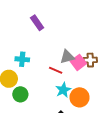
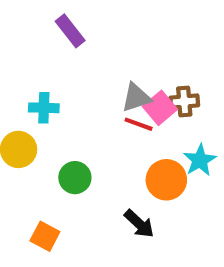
red line: (56, 70) -> (139, 124), moved
cyan star: (63, 90) -> (200, 160), moved
green circle: (20, 94) -> (75, 178), moved

